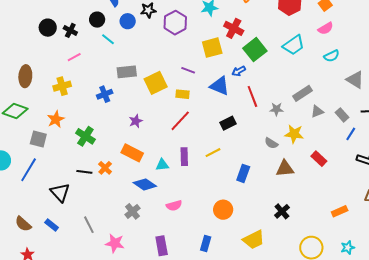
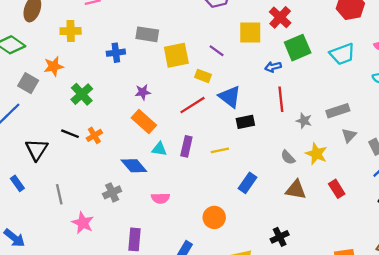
blue triangle: (220, 86) -> (230, 97), moved
gray triangle: (317, 111) -> (349, 135), turned -40
orange rectangle: (132, 153) -> (144, 121), moved

